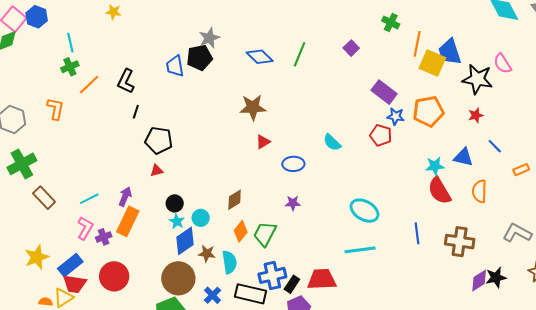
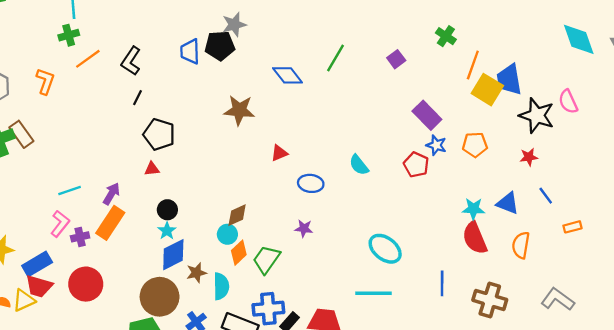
blue diamond: (260, 57) -> (288, 75), moved
brown star: (253, 107) -> (239, 110), moved
orange pentagon: (428, 111) -> (475, 145), size x0.7
brown rectangle: (44, 198) -> (21, 134), moved
cyan circle: (201, 218) -> (227, 234), moved
brown star: (207, 254) -> (196, 273), turned -30

